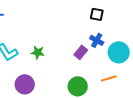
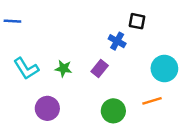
blue cross: (97, 40) -> (117, 41), moved
purple rectangle: (81, 52) -> (100, 69), moved

